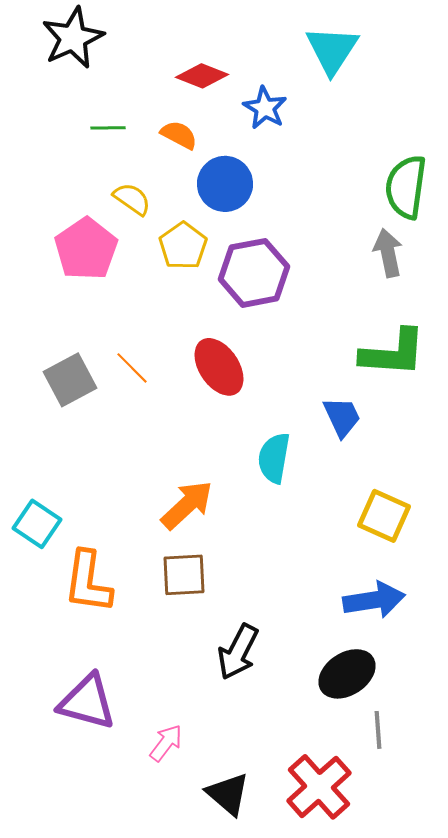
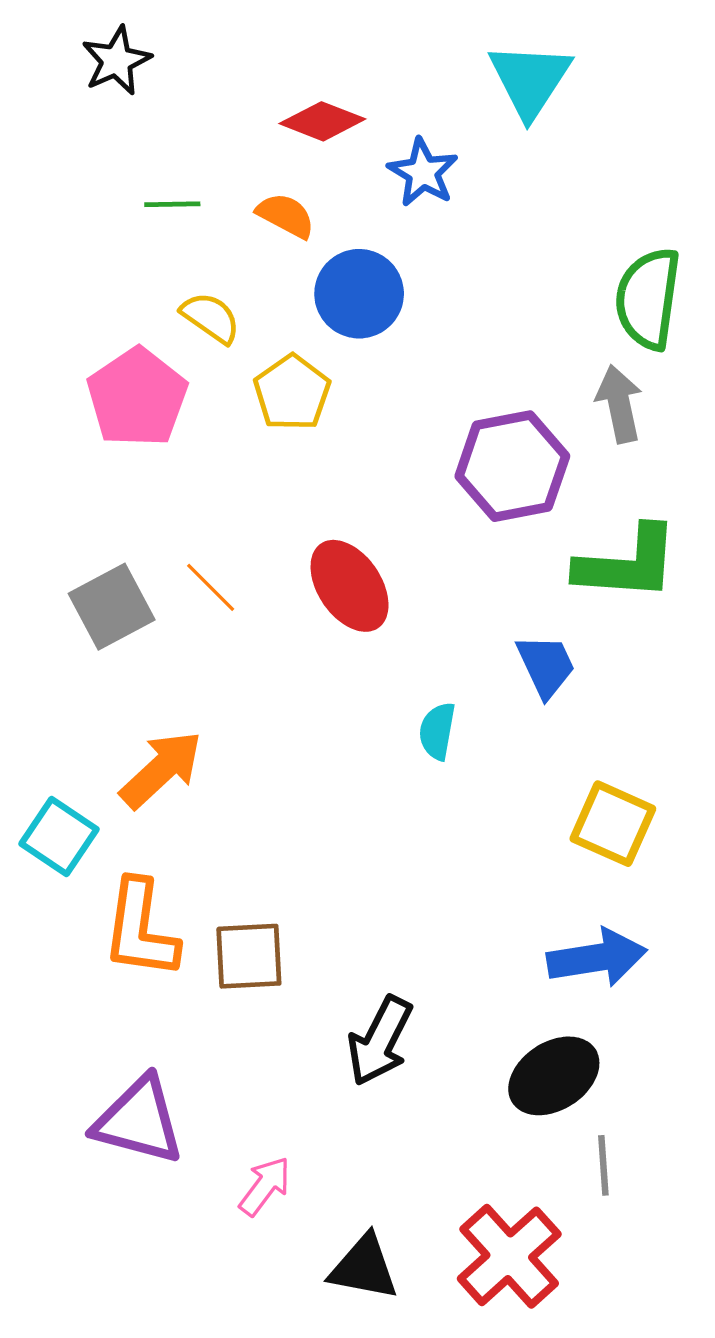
black star: (73, 38) -> (116, 61), size x0.7
purple hexagon: (254, 273) -> (512, 466), moved
cyan semicircle: (274, 458) -> (437, 731), size x0.7
orange arrow: (187, 505) -> (161, 769), moved
brown square: (184, 575) -> (249, 956), moved
black triangle: (228, 794) -> (364, 1267), turned -30

